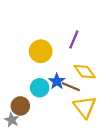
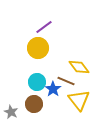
purple line: (74, 39) -> (44, 27), moved, turned 30
blue star: (57, 81) -> (53, 89), moved
brown circle: (20, 106) -> (34, 104), moved

